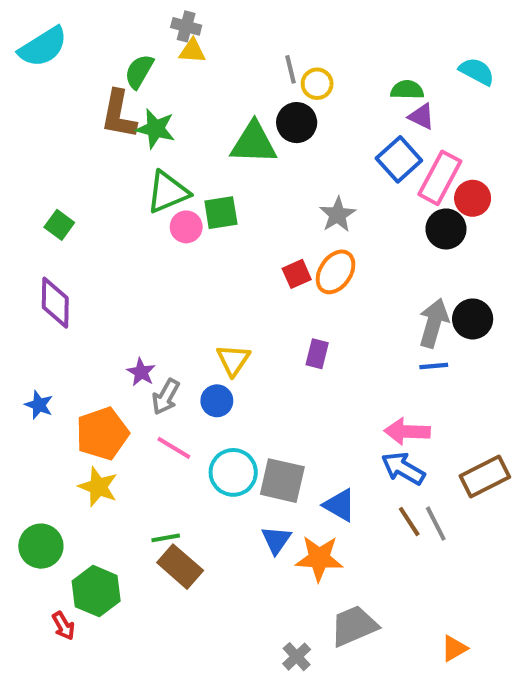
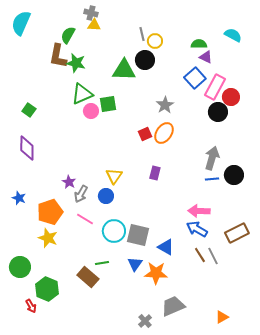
cyan semicircle: (43, 47) -> (21, 23), turned 145
black circle: (473, 319) -> (234, 175), moved
green line: (166, 538) -> (102, 263), moved

